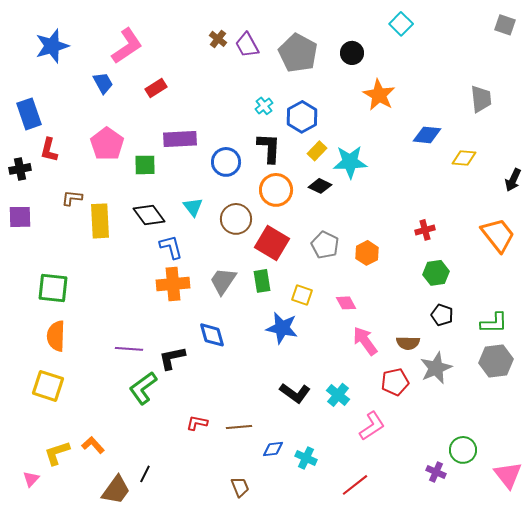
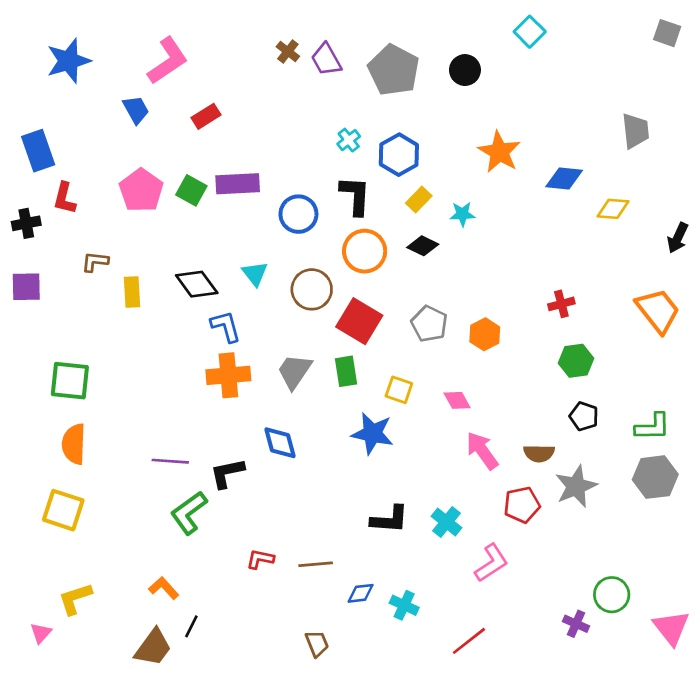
orange star: (379, 95) -> (499, 152), moved
cyan star: (350, 162) -> (462, 214), size x0.6
green square: (145, 165) -> (191, 190), moved, turned 30
yellow rectangle: (100, 221) -> (132, 292), size x0.7
black L-shape: (295, 393) -> (390, 519), turned -32
orange L-shape: (93, 445) -> (164, 588), moved

